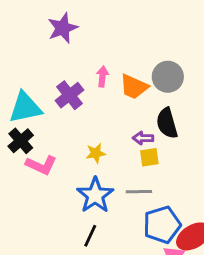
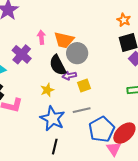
gray circle: (168, 77) -> (77, 53), moved
black semicircle: (167, 123) -> (58, 65), moved
purple arrow: (143, 138) -> (69, 76), moved

